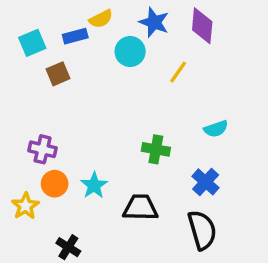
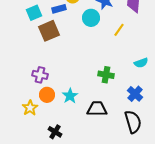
brown square: (58, 74) -> (49, 31), size x1.5

